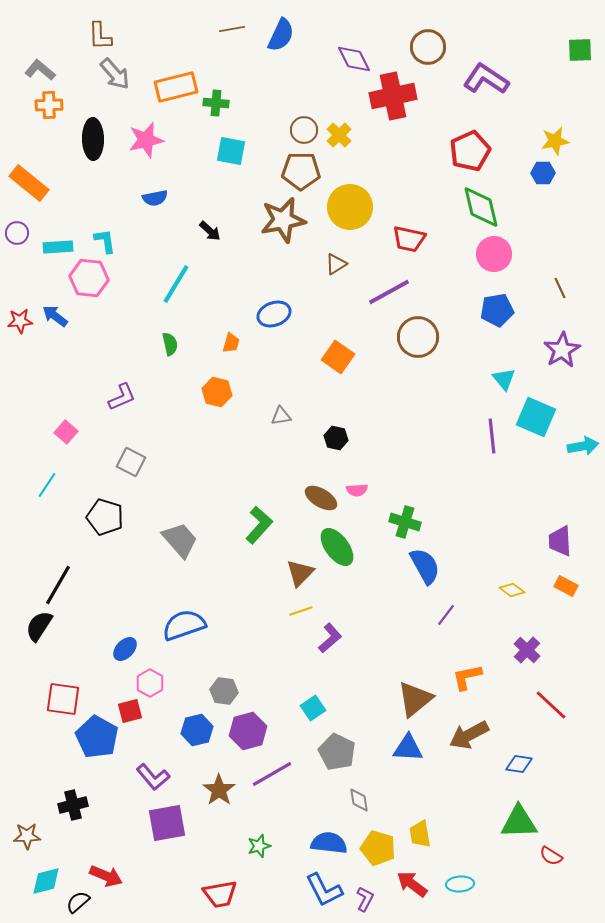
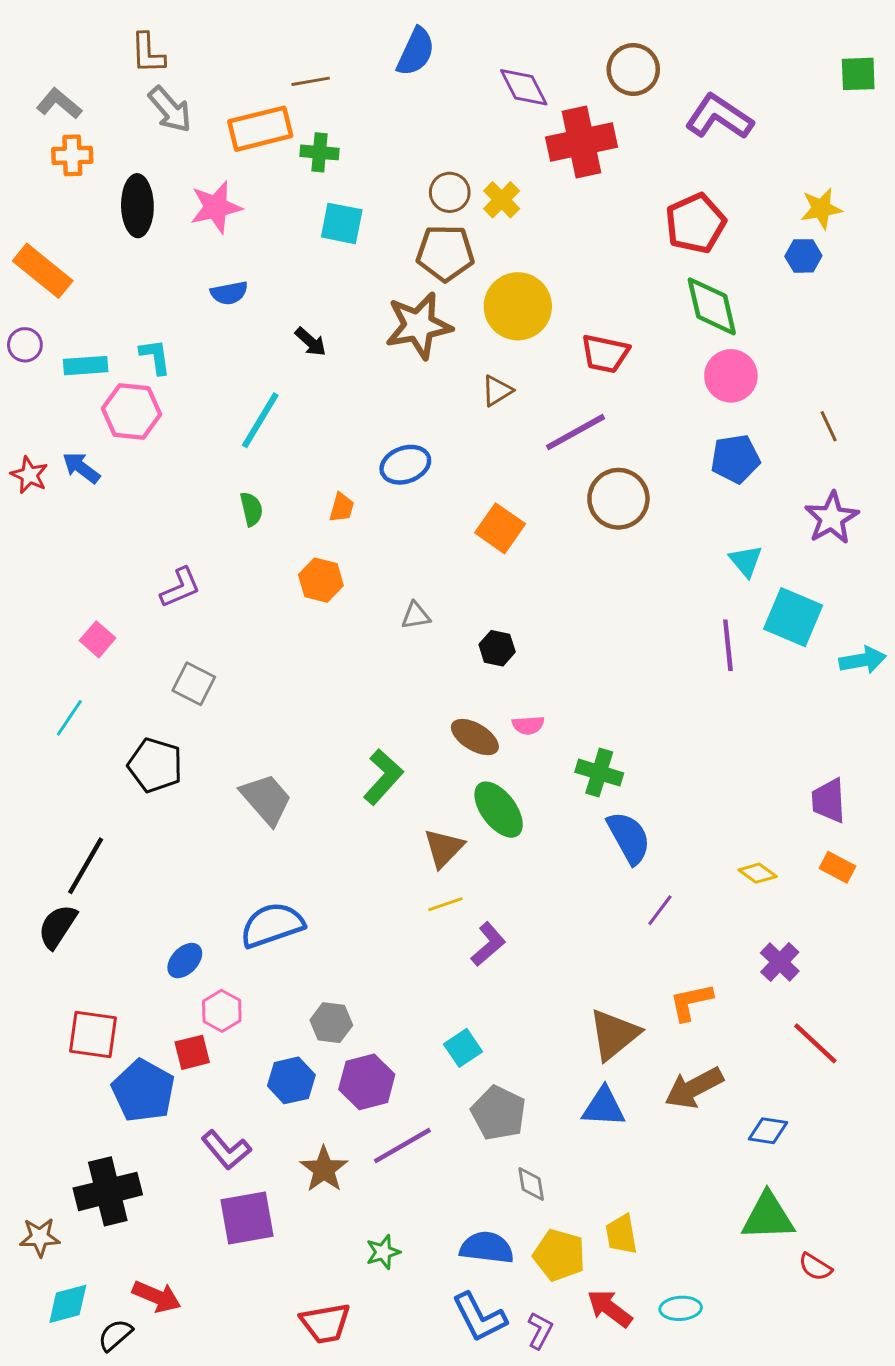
brown line: (232, 29) -> (311, 81), moved
red star: (20, 321) -> (29, 475), turned 30
black cross: (73, 805) -> (108, 1191), size x1.5

